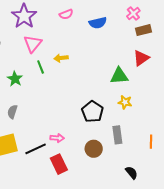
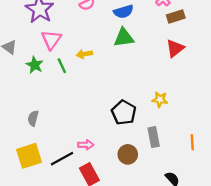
green triangle: (119, 76) -> (124, 38), moved
green star: (15, 79) -> (35, 65), moved

